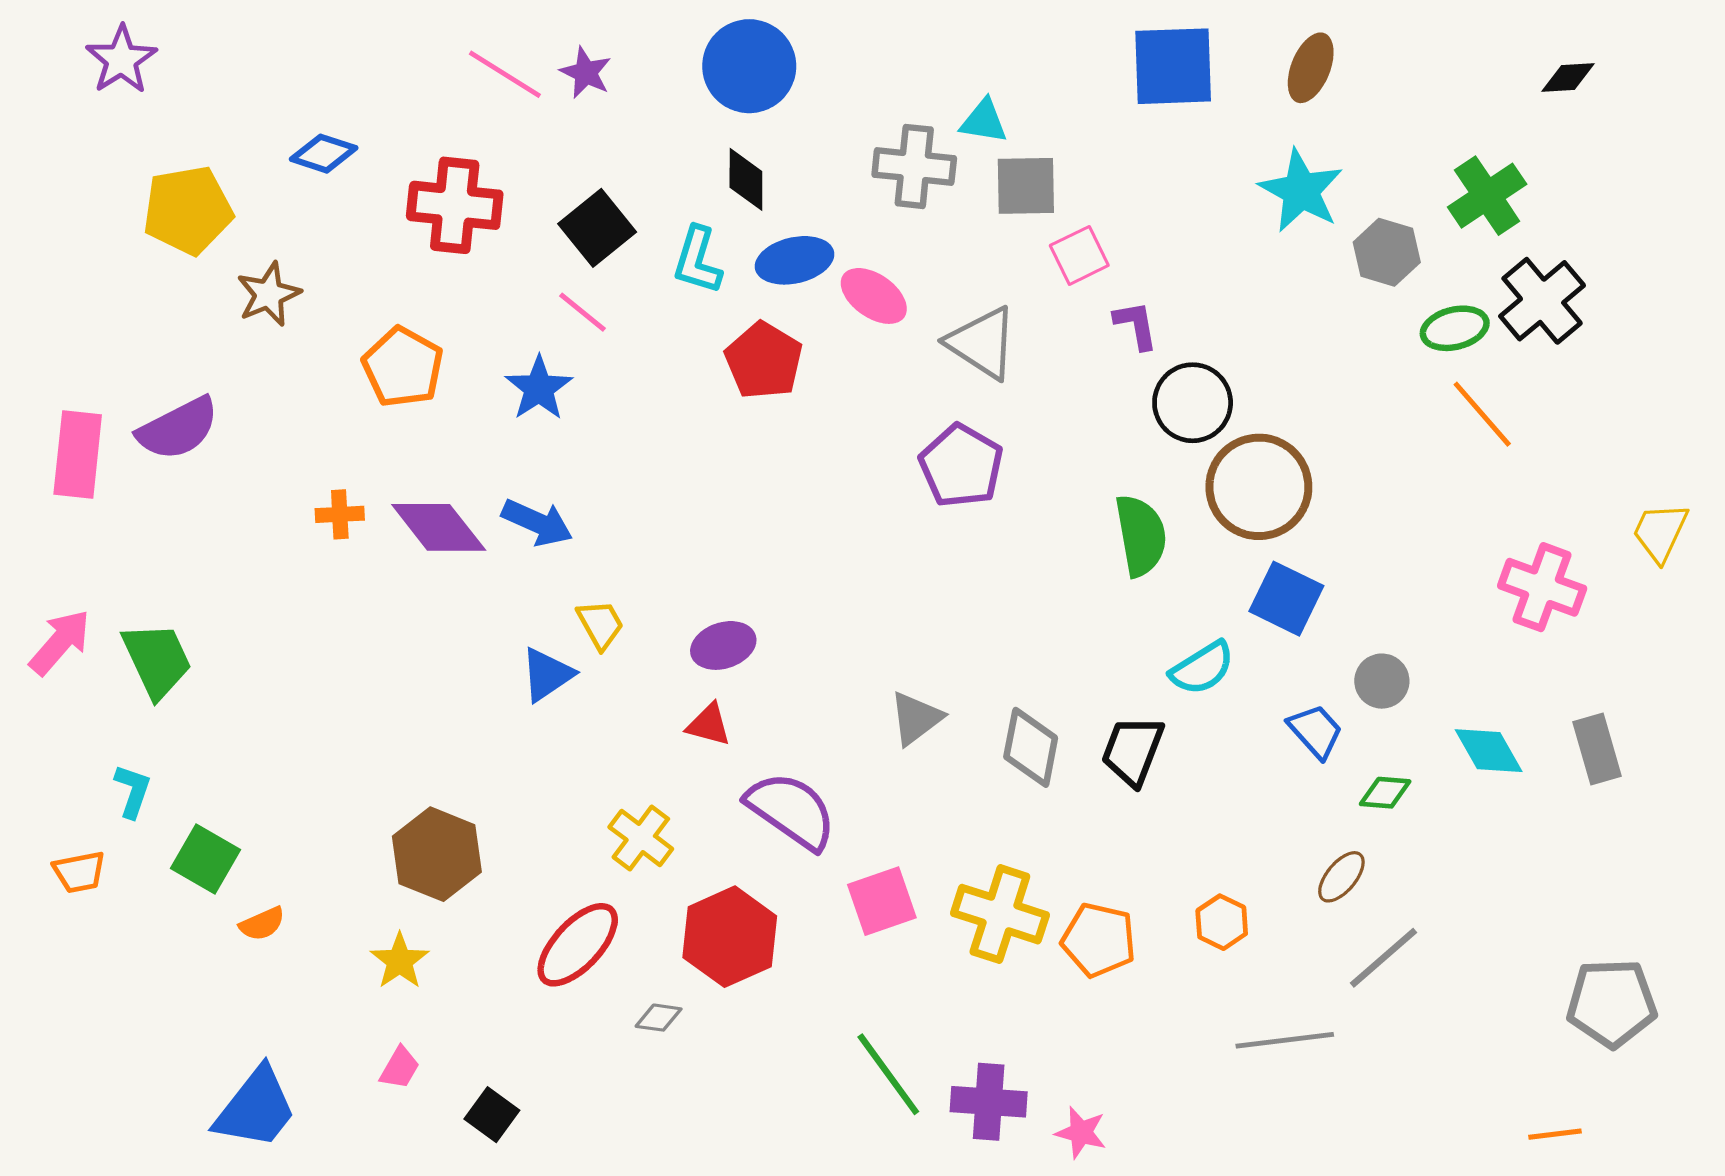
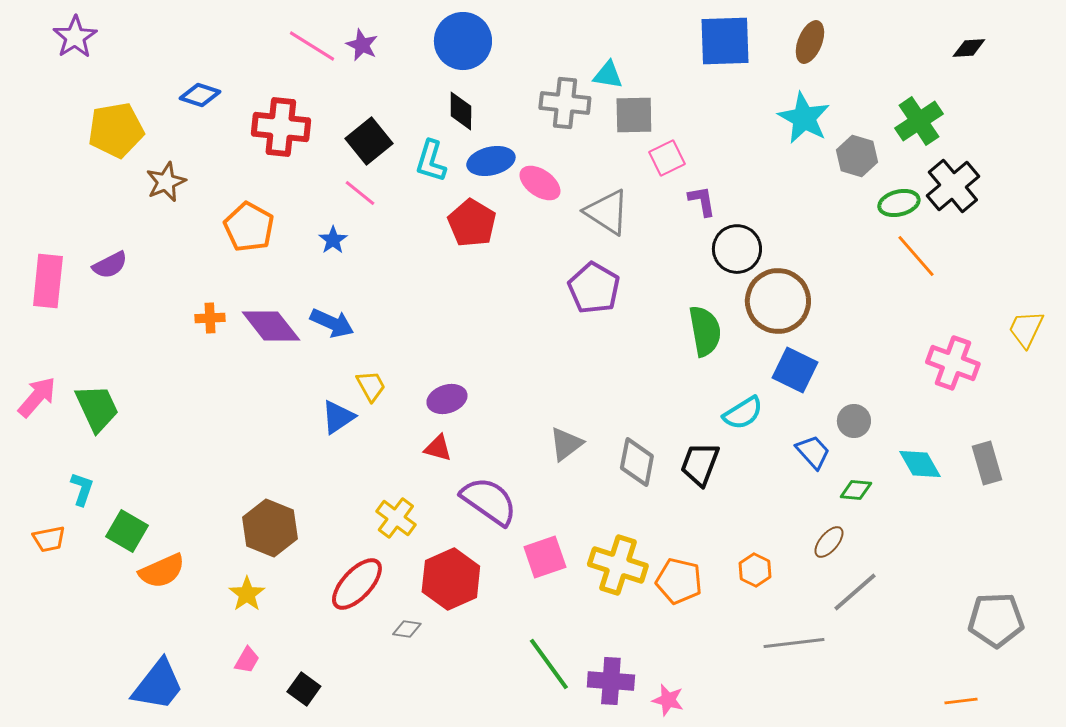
blue star: (539, 388) -> (333, 240), size x0.7
purple semicircle: (178, 429) -> (110, 265), size x0.7
orange semicircle: (262, 924) -> (162, 571), size x1.6

